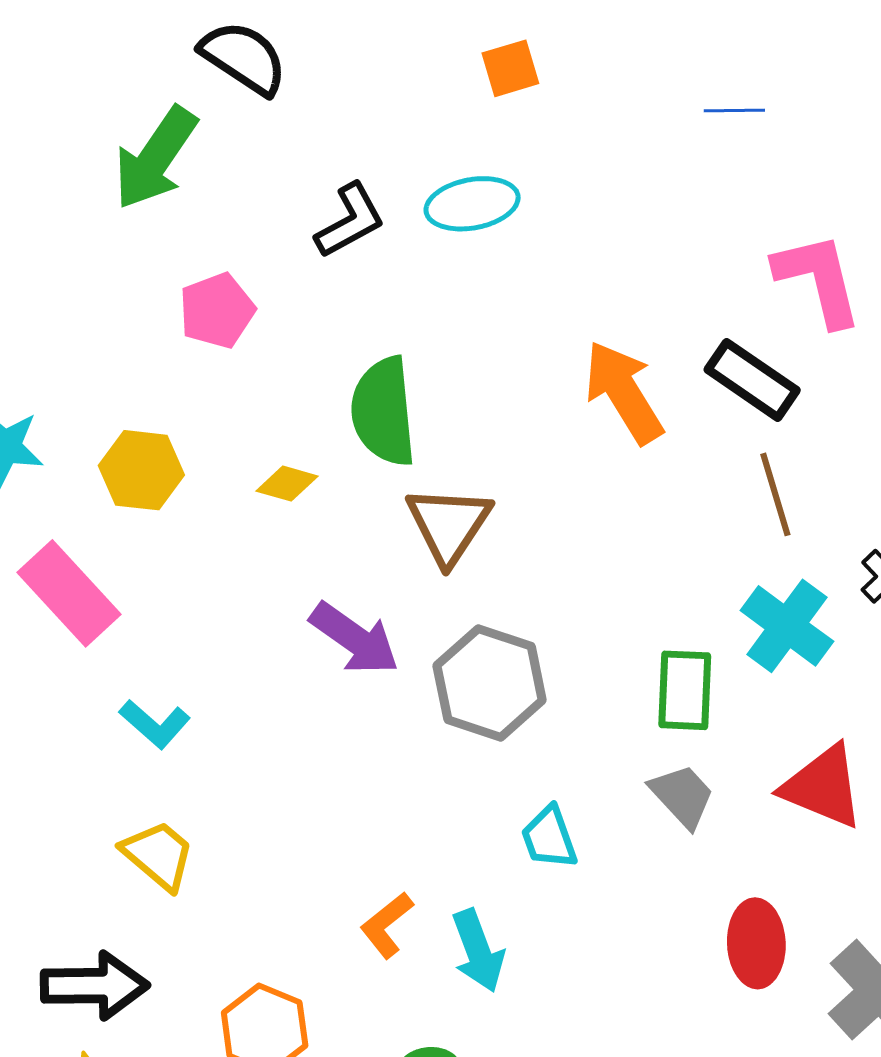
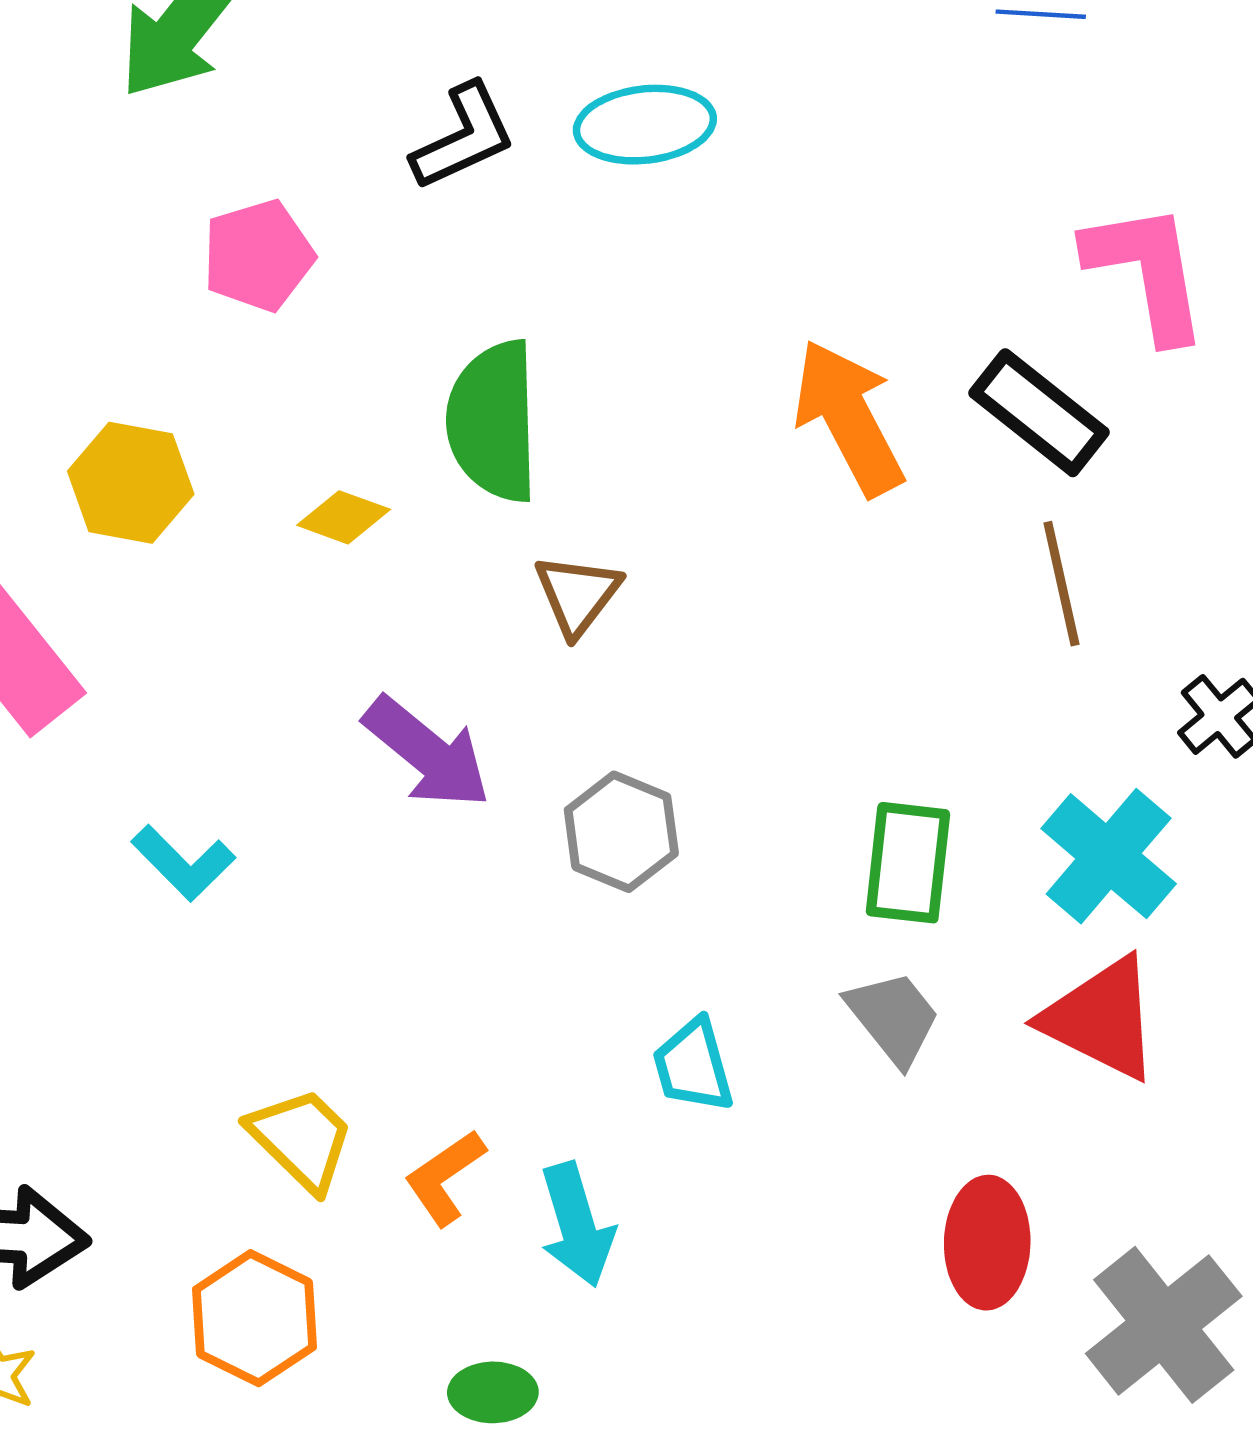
brown triangle: (449, 525) -> (578, 595), size x0.7
cyan cross: (787, 626) -> (1109, 856), moved
gray hexagon: (490, 683) -> (621, 832), size x0.7
cyan L-shape: (155, 724) -> (183, 863), moved
yellow trapezoid: (158, 855) -> (301, 1139), moved

